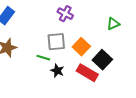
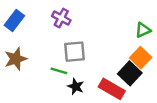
purple cross: (65, 14) -> (61, 18), moved
orange square: (81, 47) -> (141, 58), moved

